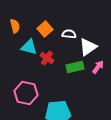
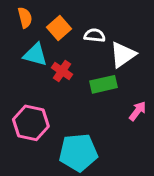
orange semicircle: (15, 26) -> (25, 18), moved
pink arrow: (98, 67) -> (138, 111), moved

